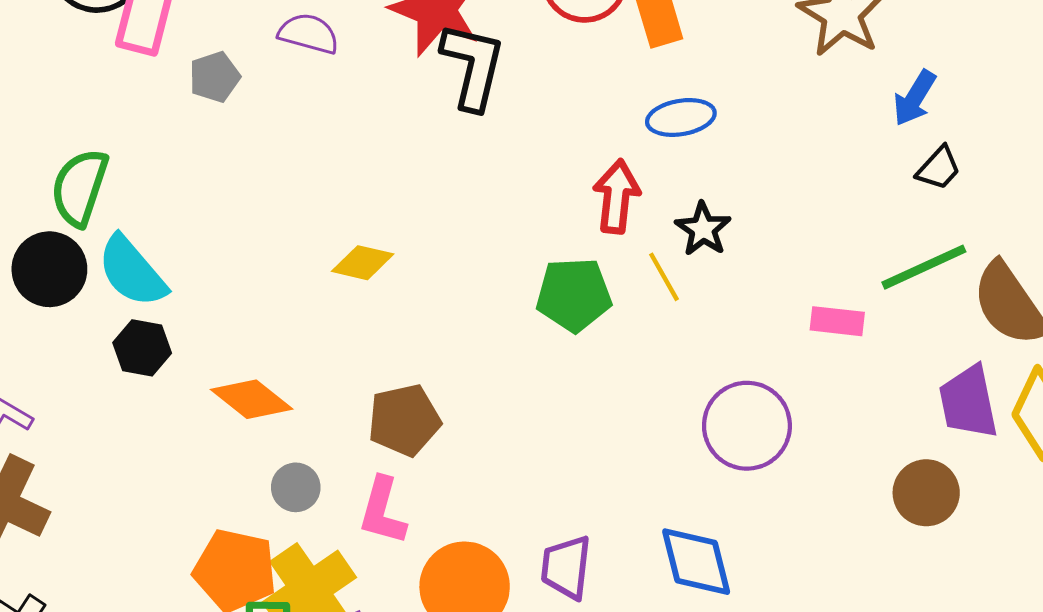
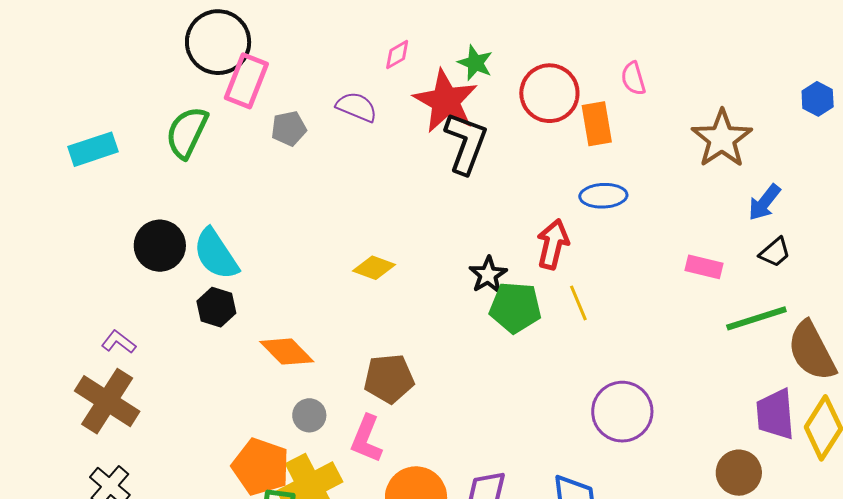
green semicircle: (80, 187) -> (187, 132), moved
black star: (703, 229) -> (488, 275), moved
pink rectangle: (837, 321) -> (704, 267), moved

